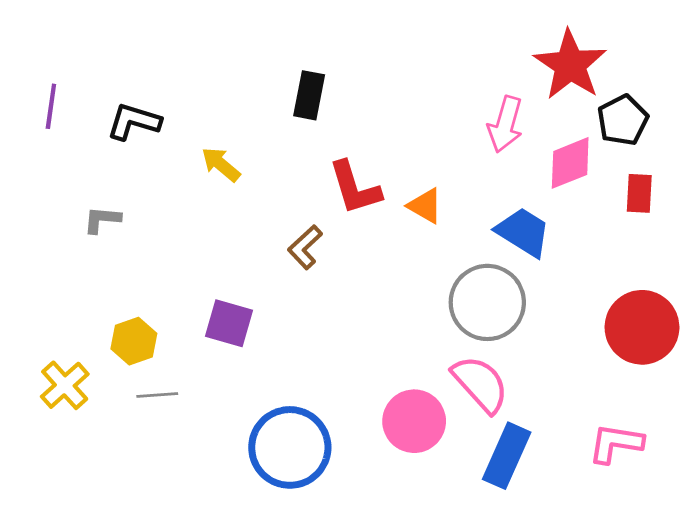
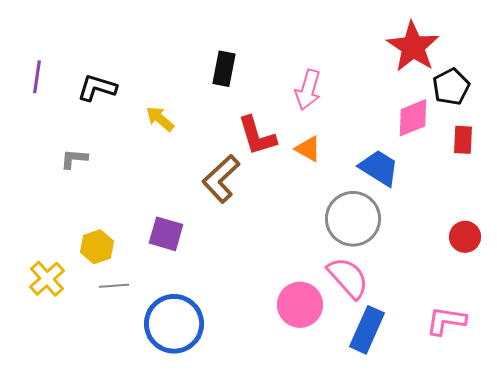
pink arrow: (505, 124) -> (308, 90), moved
brown L-shape: (305, 247) -> (221, 179), size x1.5
red circle: (642, 327) -> (465, 237), size x0.6
blue circle: (290, 447) -> (174, 324), moved

